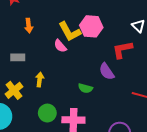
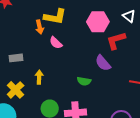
orange arrow: (29, 26) -> (40, 27), moved
pink hexagon: (91, 26) -> (98, 22), moved
yellow L-shape: (70, 32) -> (55, 17), moved, turned -45

